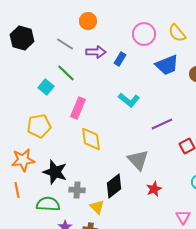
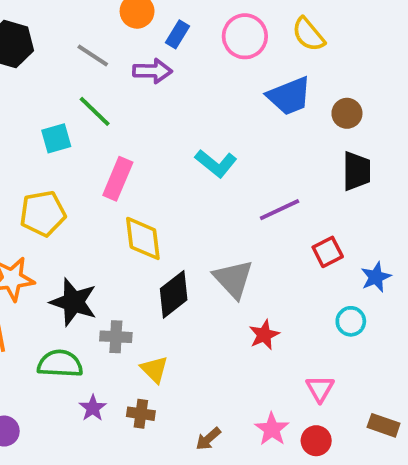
blue rectangle: (120, 59) -> (177, 34), moved
cyan square: (46, 87) -> (56, 138), turned 35
black diamond: (114, 186) -> (174, 294), moved

